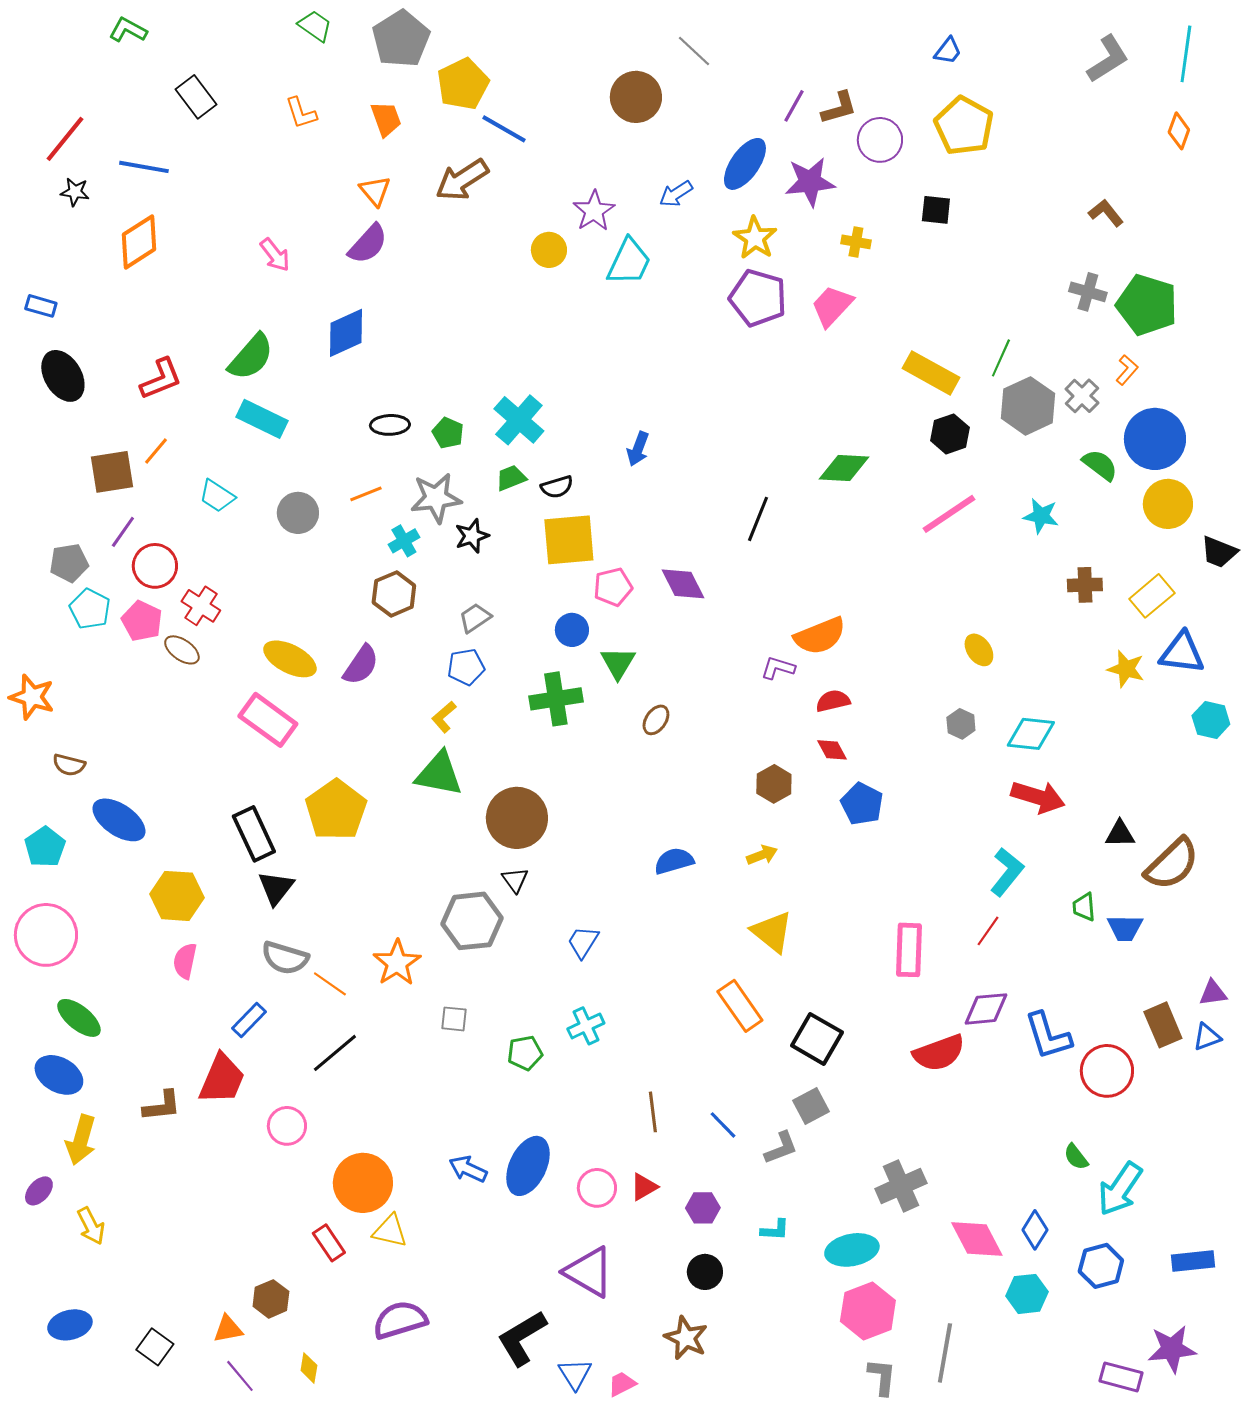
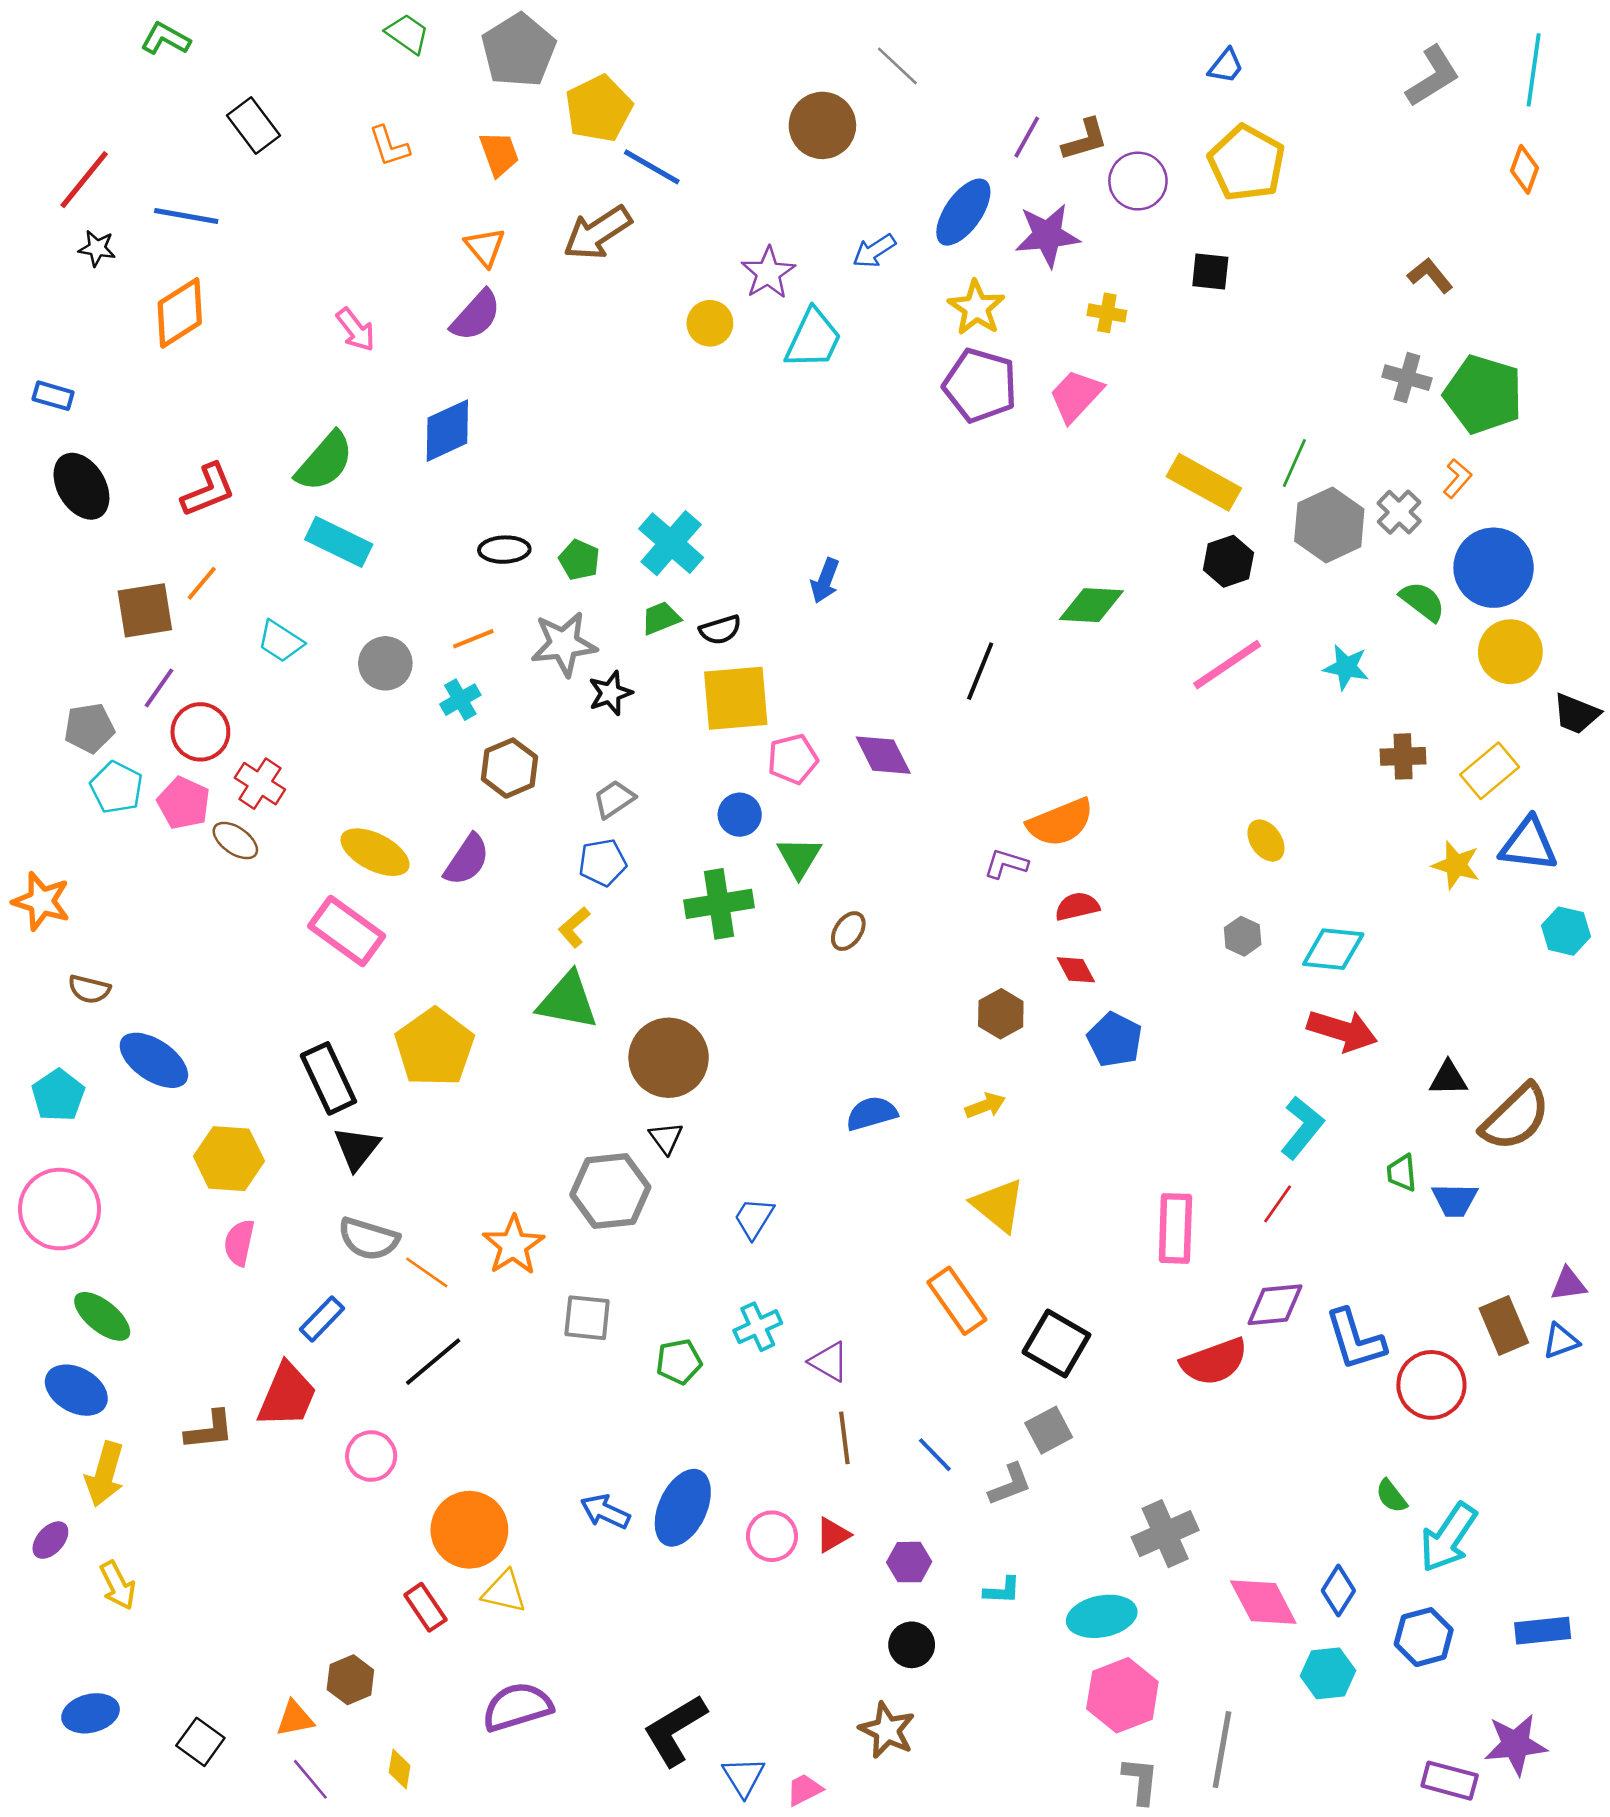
cyan cross: (404, 541) -> (460, 700), moved
gray square: (454, 1019) -> (587, 1318), size x1.4
purple triangle: (589, 1272) -> (829, 1362), moved, size x0.6

